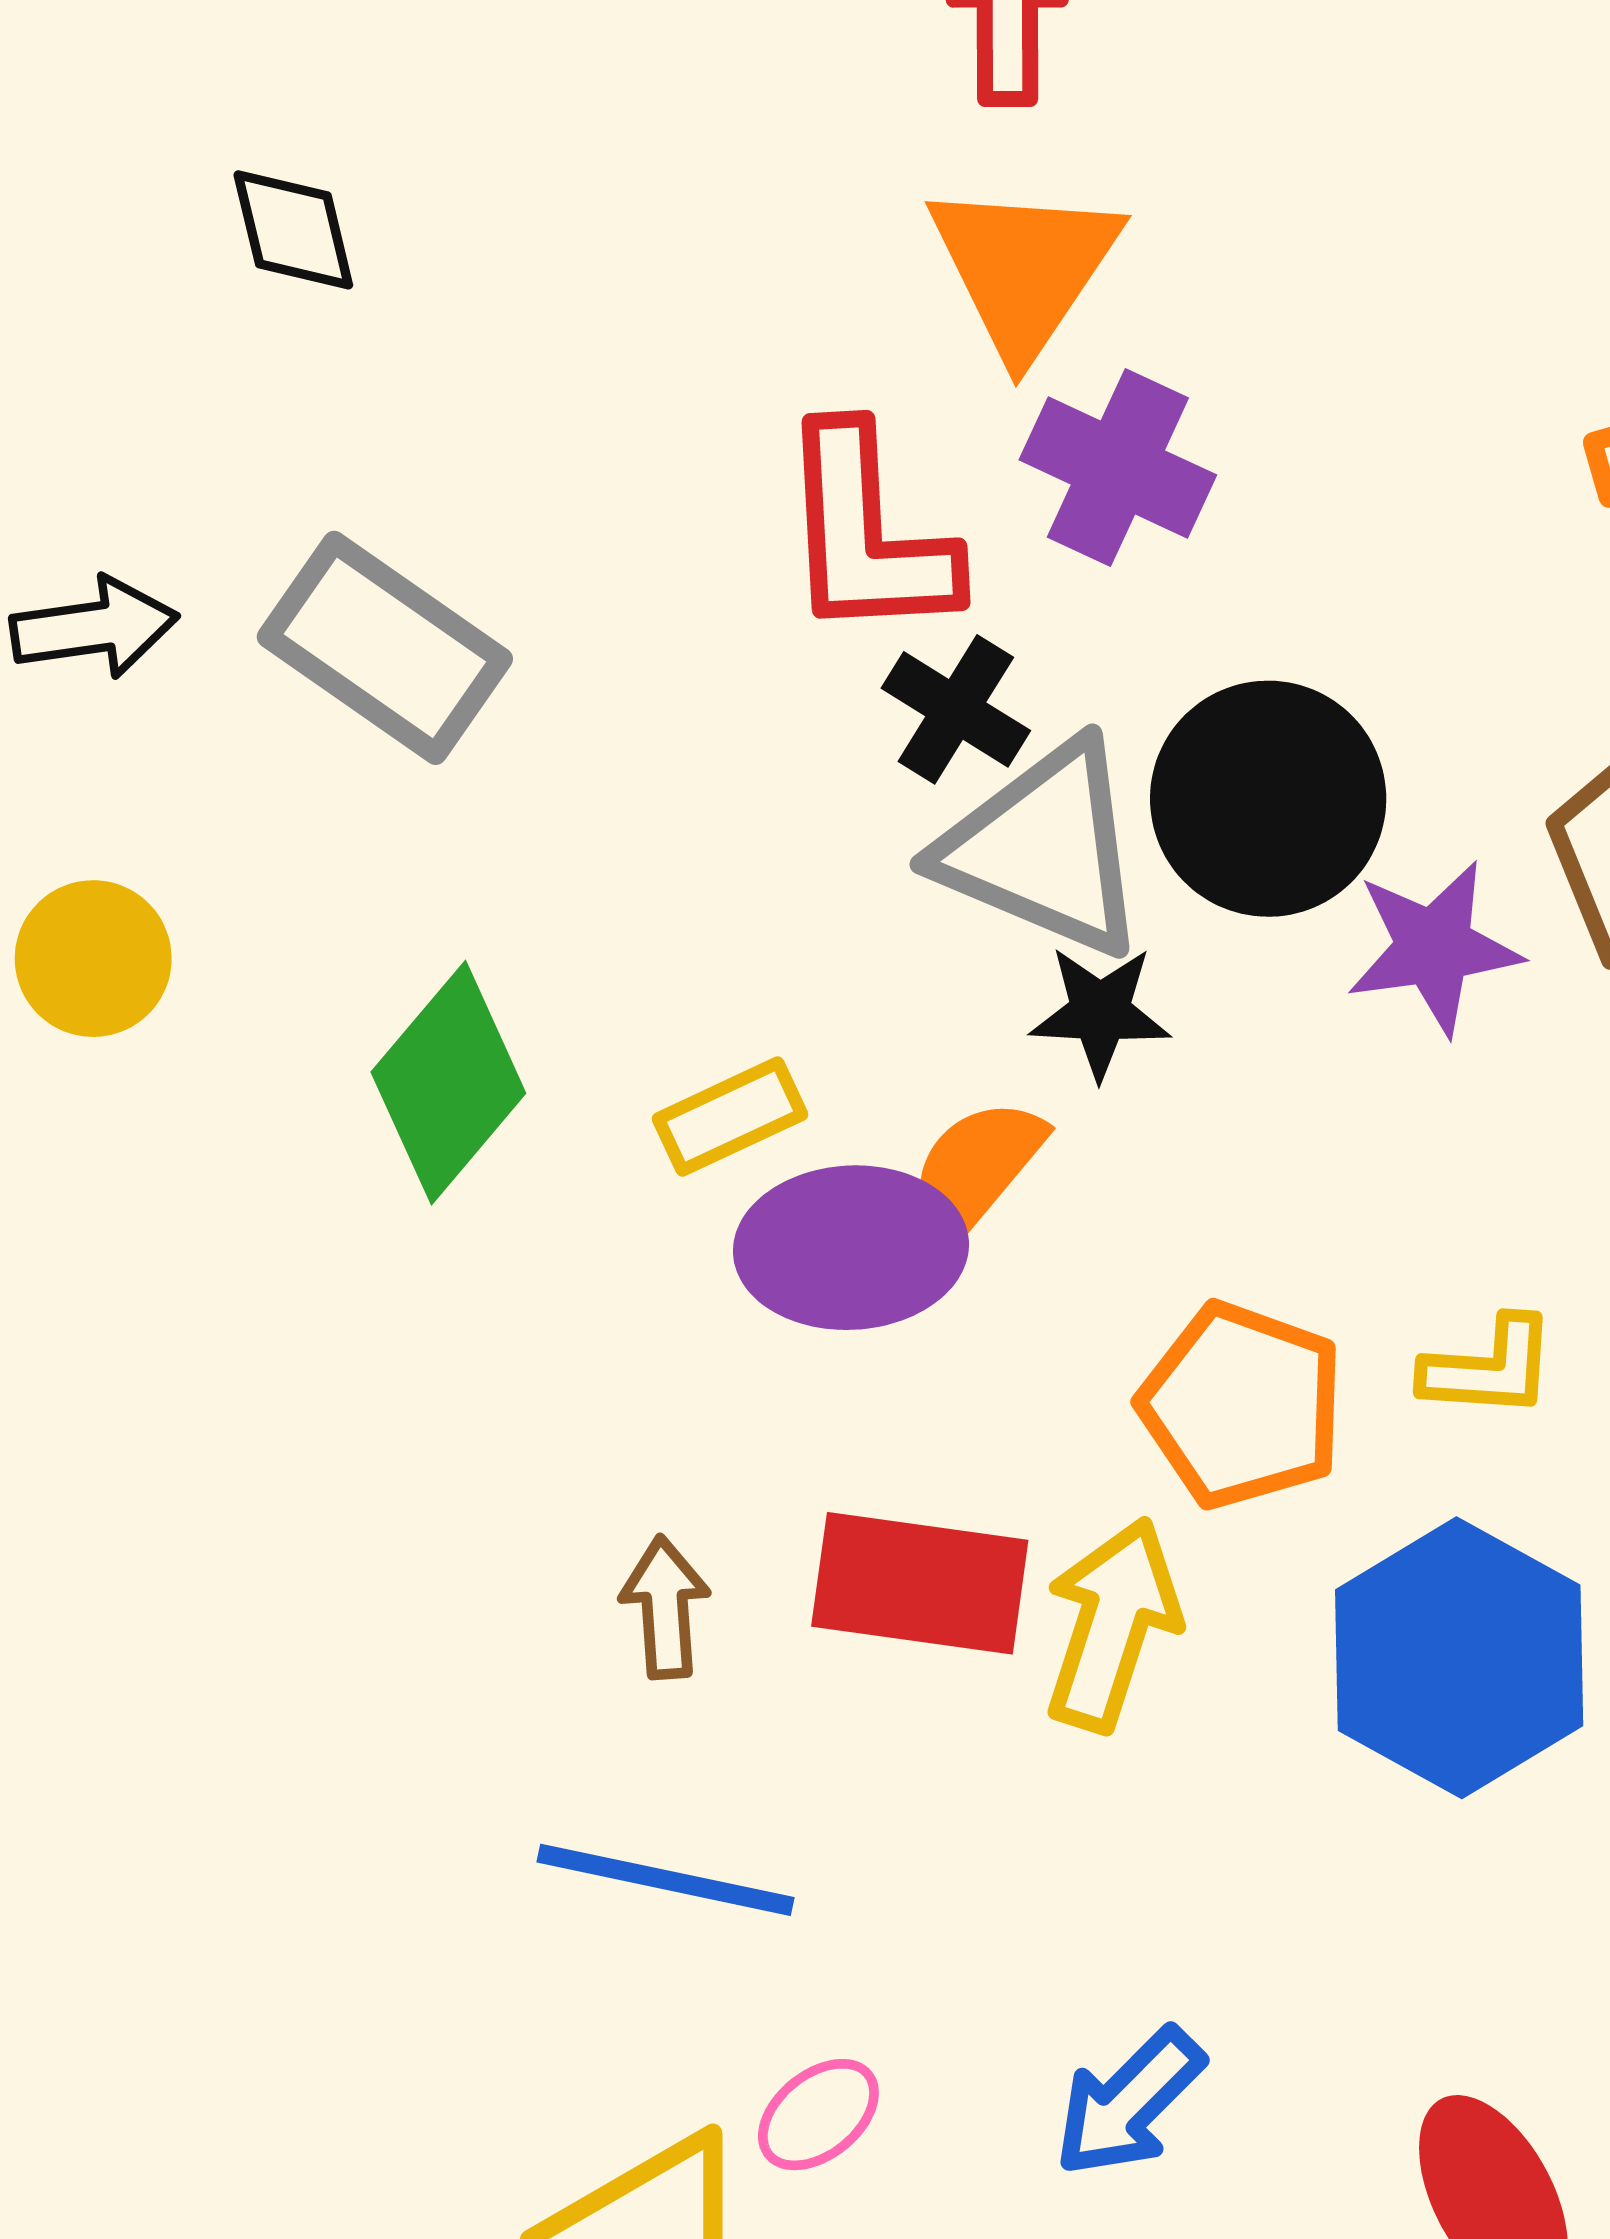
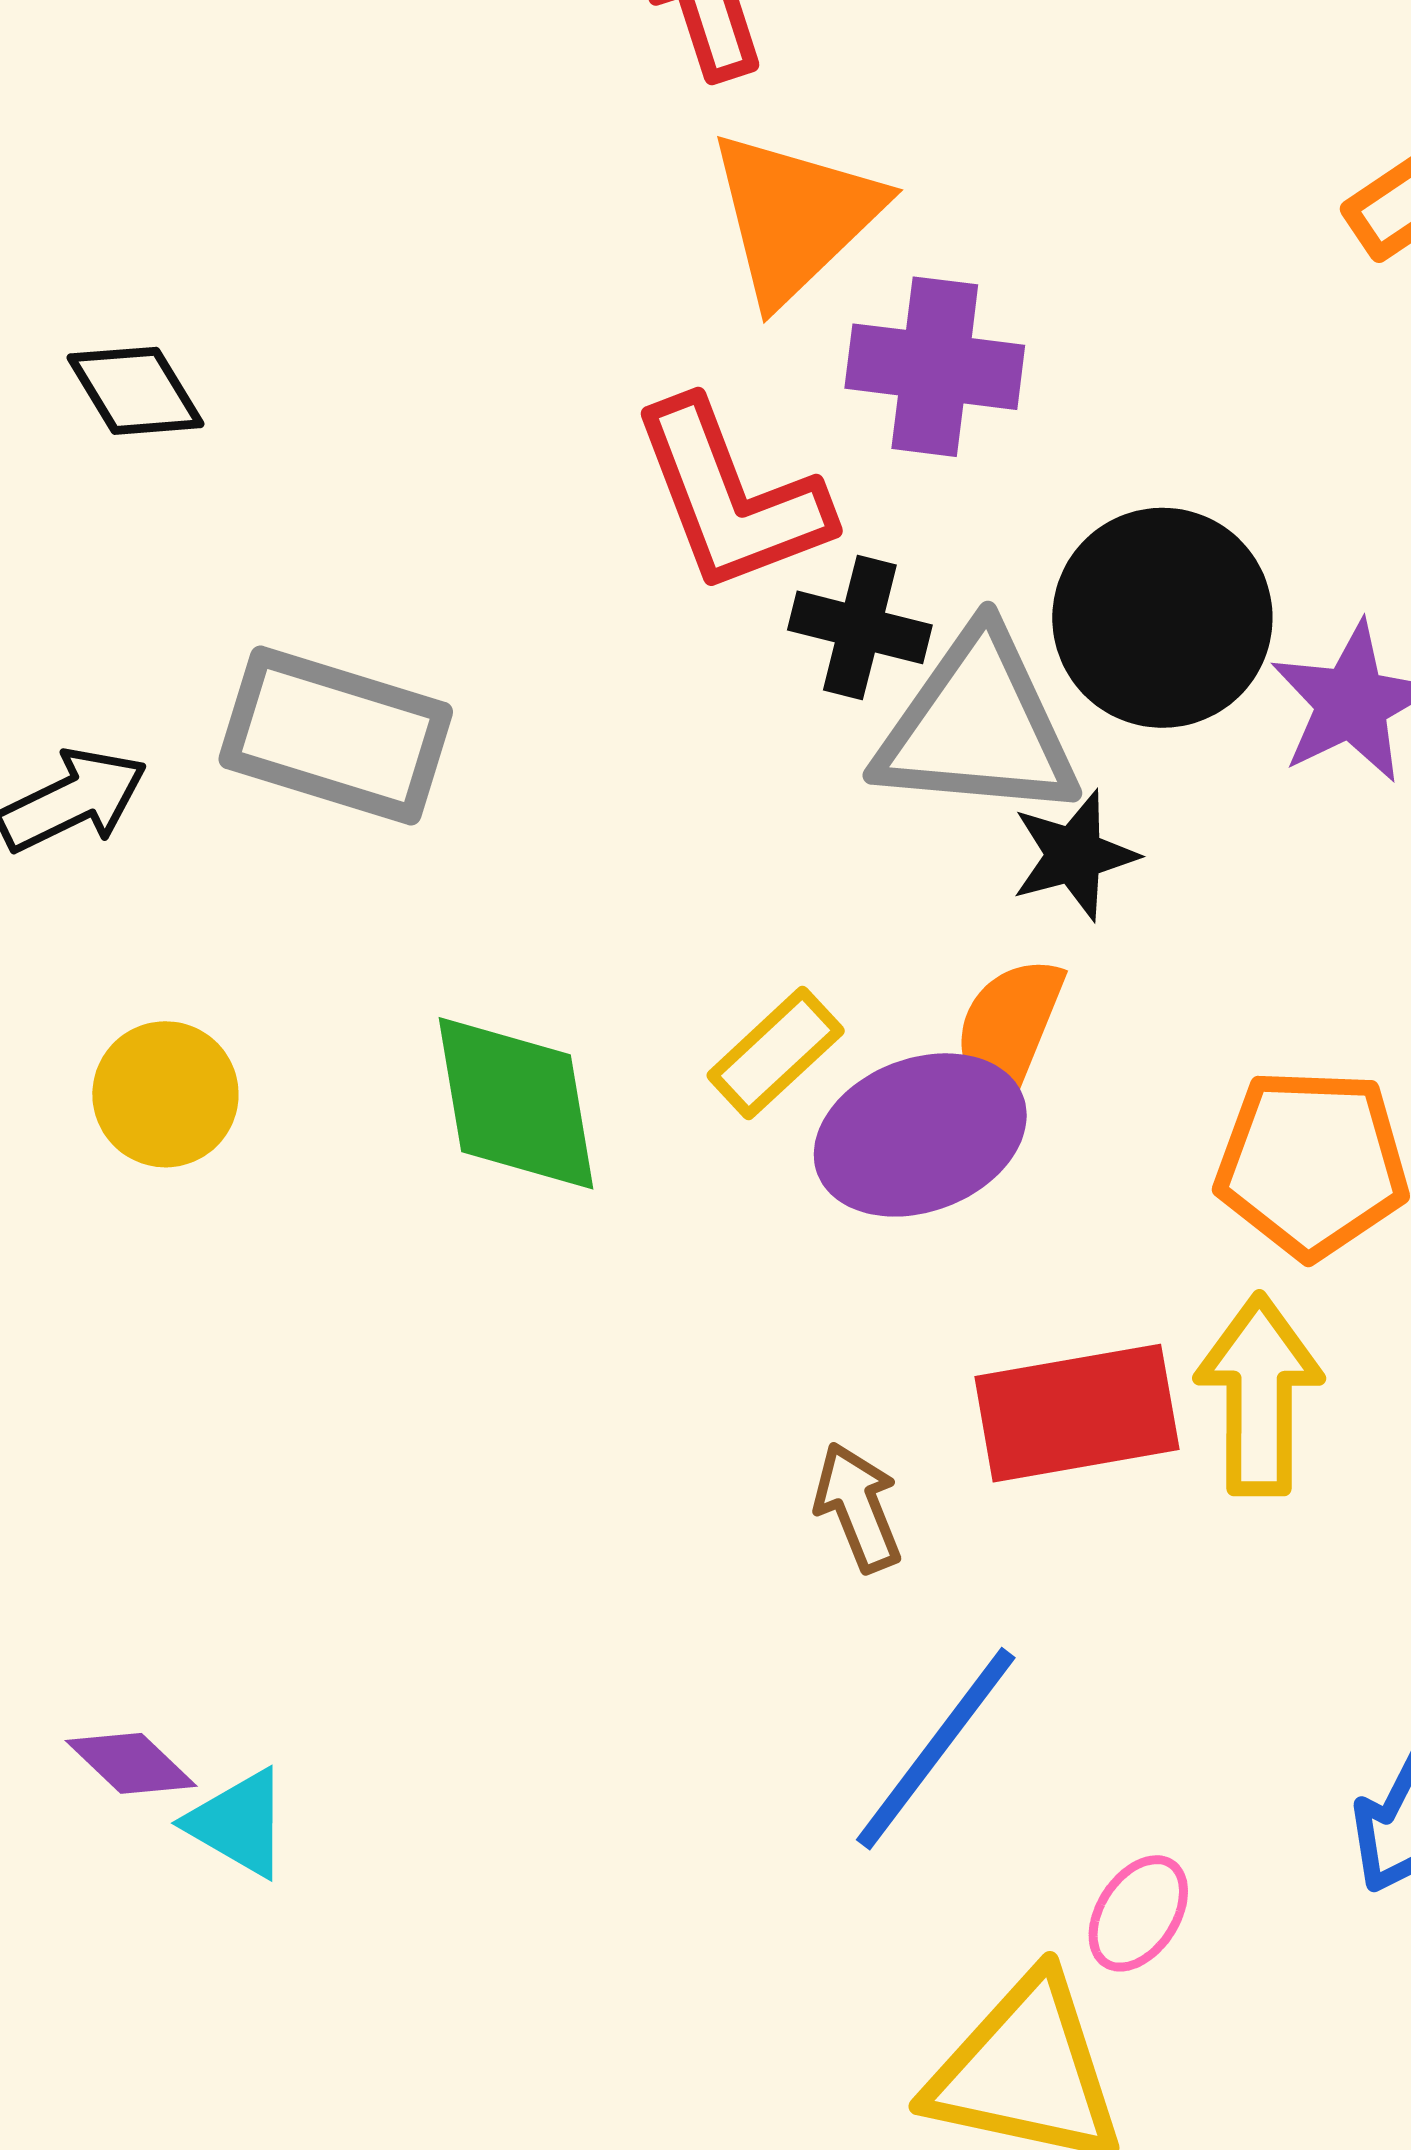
orange triangle: (1024, 268) -> (795, 216), turned 30
green diamond: (448, 1083) -> (516, 1103), turned -32
blue line: (665, 1880) -> (936, 1749), turned -47

